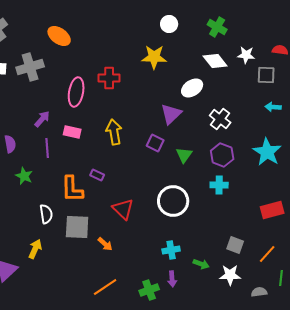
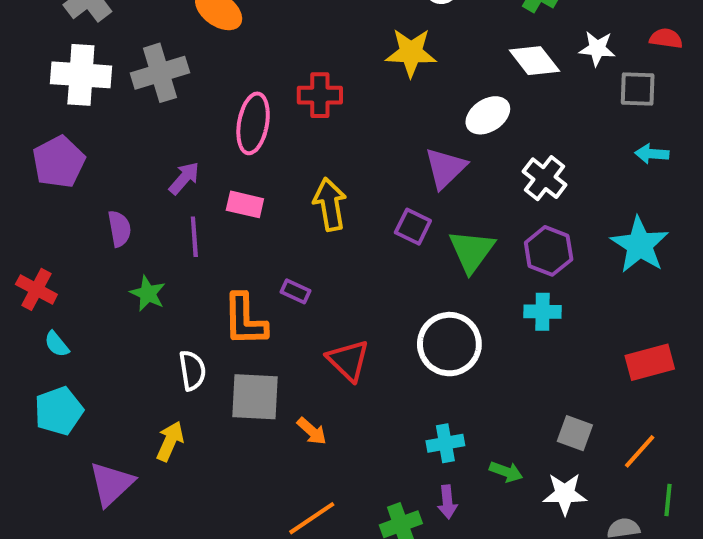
green triangle: (184, 155) -> (472, 251), size x1.4

